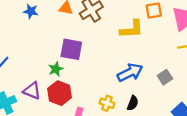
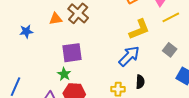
yellow L-shape: (132, 29) -> (139, 29), moved
gray square: (165, 77) -> (170, 50), moved

